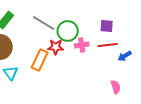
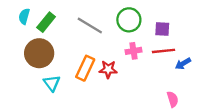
green circle: (68, 31) -> (129, 20), moved
red star: (56, 47) -> (108, 69), moved

